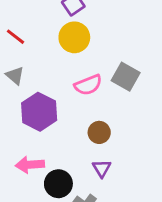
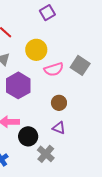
yellow circle: (74, 37) -> (36, 50), moved
purple triangle: (102, 168) -> (59, 128), turned -40

